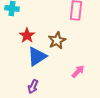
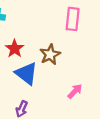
blue triangle: (37, 56) -> (26, 73), turned -50

